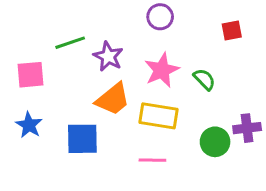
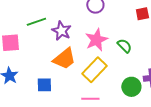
yellow rectangle: (159, 116) -> (94, 70), turned -55
blue square: (82, 139) -> (44, 85), size x0.7

